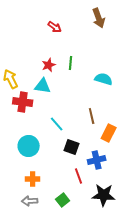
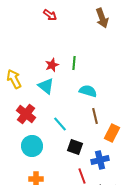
red arrow: (55, 27) -> (50, 15), moved
cyan semicircle: (104, 79) -> (88, 91), moved
cyan triangle: (43, 86) -> (46, 86), turned 30
red cross: (23, 102) -> (26, 114), moved, turned 30

